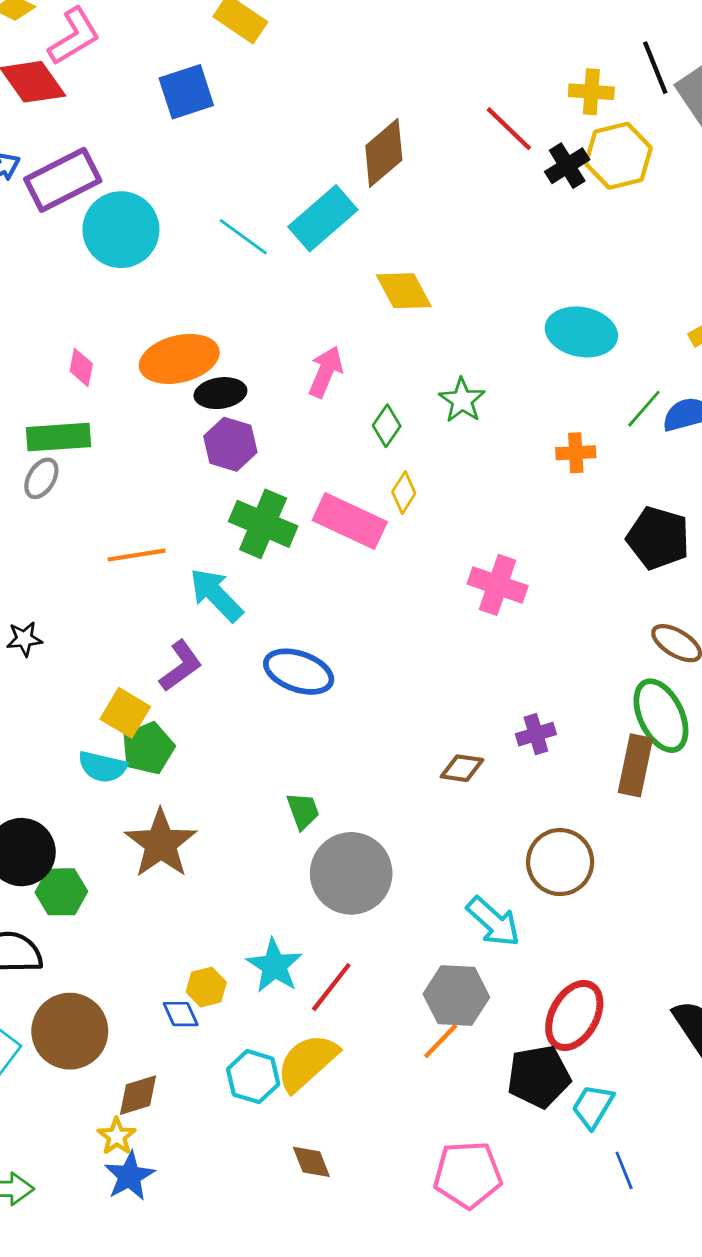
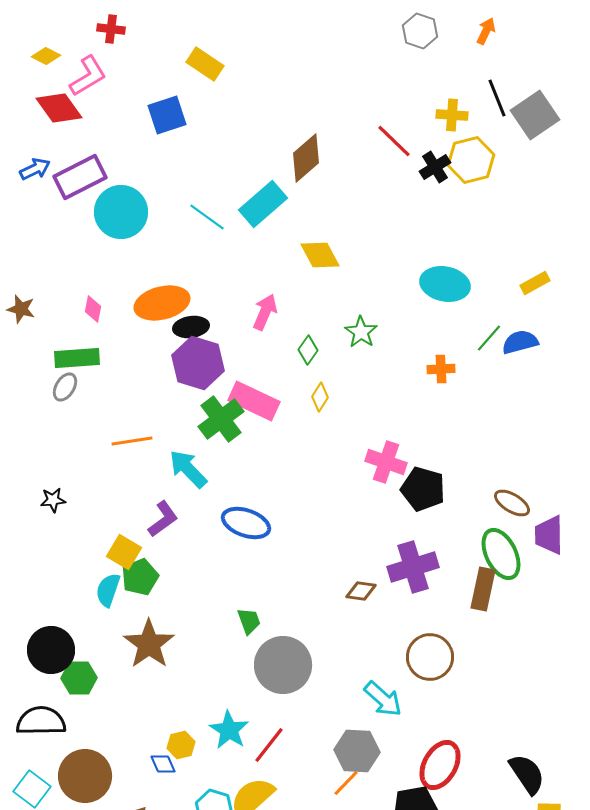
purple hexagon: (230, 444) -> (198, 363), size x1.4
pink rectangle: (350, 521) -> (254, 401), moved
green cross: (263, 524) -> (221, 419), turned 30
black pentagon: (658, 538) -> (423, 489), moved
purple cross: (536, 734) -> (413, 567), size x1.8
cyan semicircle: (102, 767) -> (108, 590), turned 96

